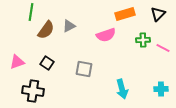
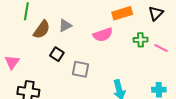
pink triangle: (17, 62) -> (12, 62), turned -35
black square: (47, 63) -> (57, 54), moved

